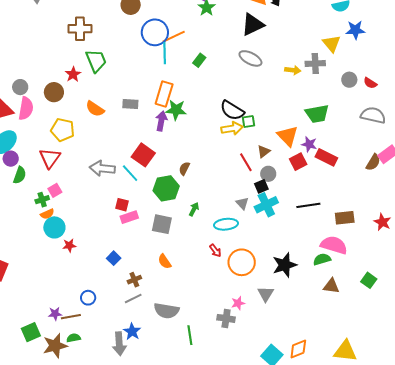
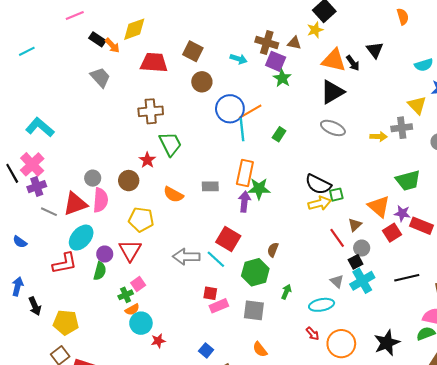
purple circle: (11, 159) -> (105, 254), moved

